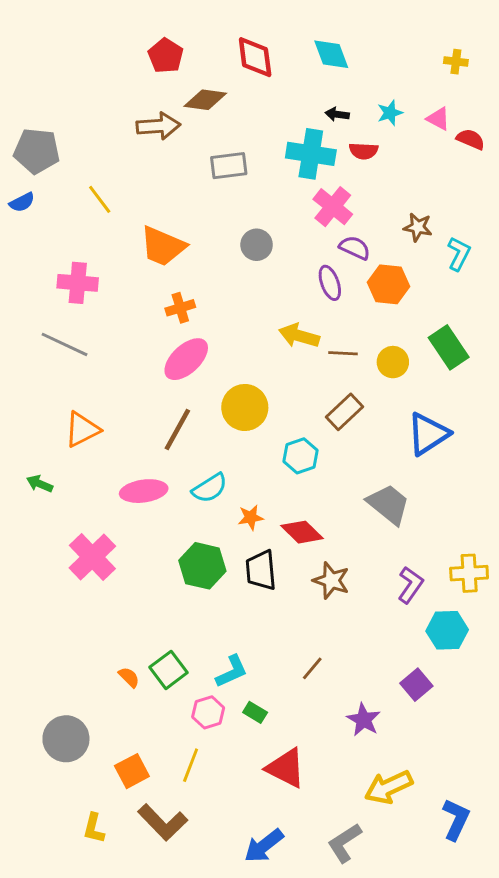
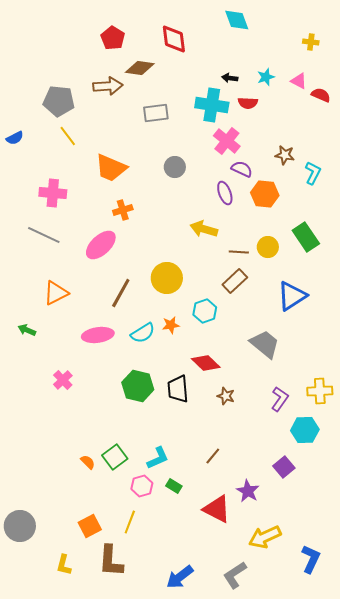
cyan diamond: (331, 54) -> (237, 20), moved
gray pentagon: (37, 151) -> (59, 101), moved
brown line: (343, 353) -> (239, 252), moved
pink ellipse: (186, 359) -> (101, 245), moved
orange star: (251, 517) -> (171, 325), moved
pink cross: (92, 557) -> (63, 380), size x0.6
brown star: (331, 580) -> (226, 396), size x0.7
gray circle: (66, 739) -> (20, 526), moved
red triangle: (286, 768) -> (217, 509), moved
brown L-shape: (163, 822) -> (111, 561), turned 48

